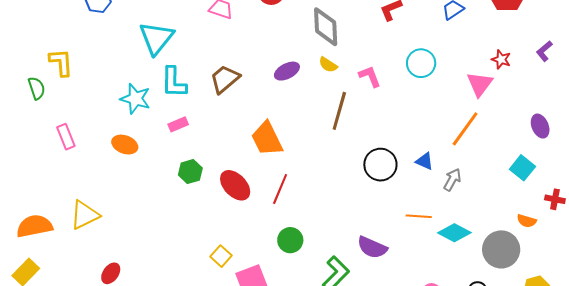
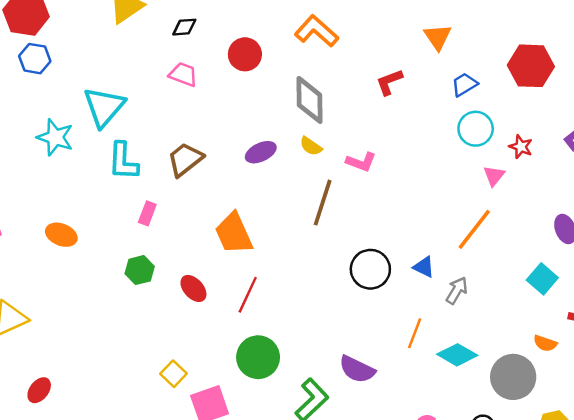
cyan circle: (421, 63) -> (476, 129), moved
pink L-shape: (370, 76) -> (361, 162), turned 130
pink triangle: (480, 84) -> (494, 176), size x0.7
cyan star: (135, 99) -> (55, 137), moved
pink rectangle: (178, 124) -> (147, 213), moved, turned -48
red ellipse: (235, 185) -> (193, 288), size x0.7
orange line: (419, 216) -> (415, 333), turned -75
green circle: (290, 240) -> (258, 357), size x1.4

